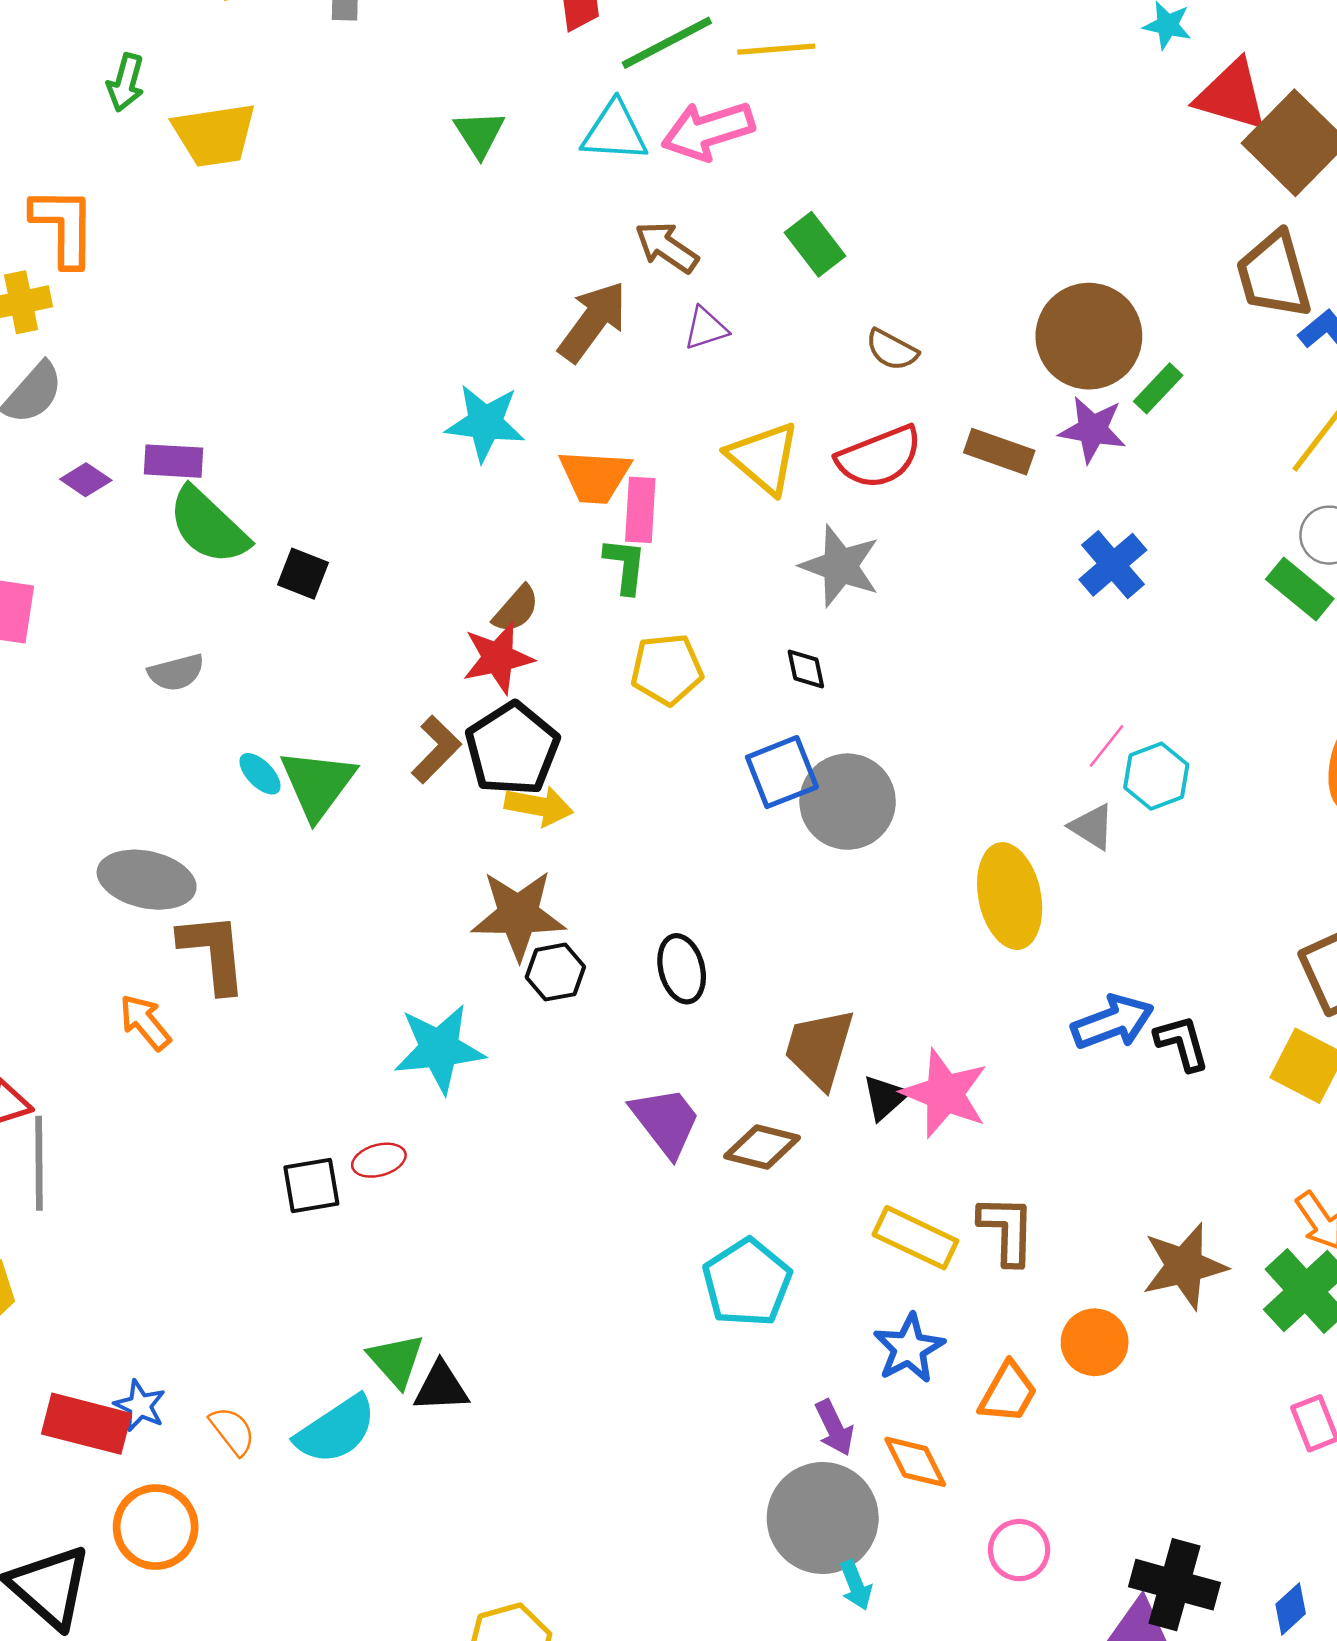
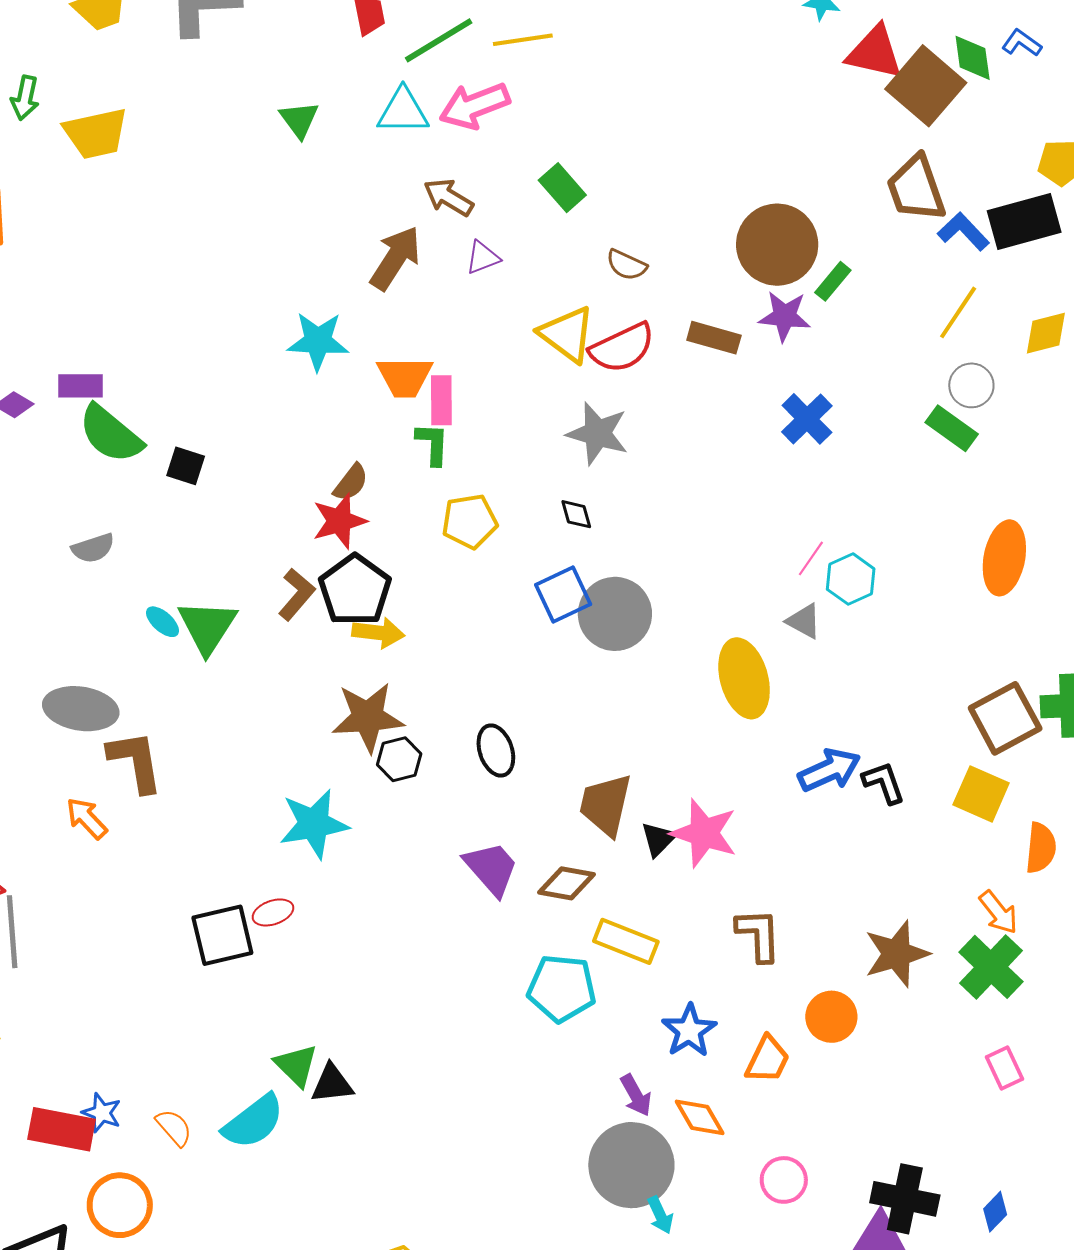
yellow triangle: (764, 458) -> (567, 334), moved
black square: (311, 1185) -> (222, 935), size x1.4
yellow rectangle: (915, 1238) -> (626, 941), moved
cyan pentagon: (747, 1283) -> (562, 988), turned -30

